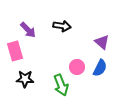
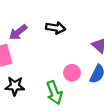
purple arrow: (28, 30) -> (18, 32), turned 96

